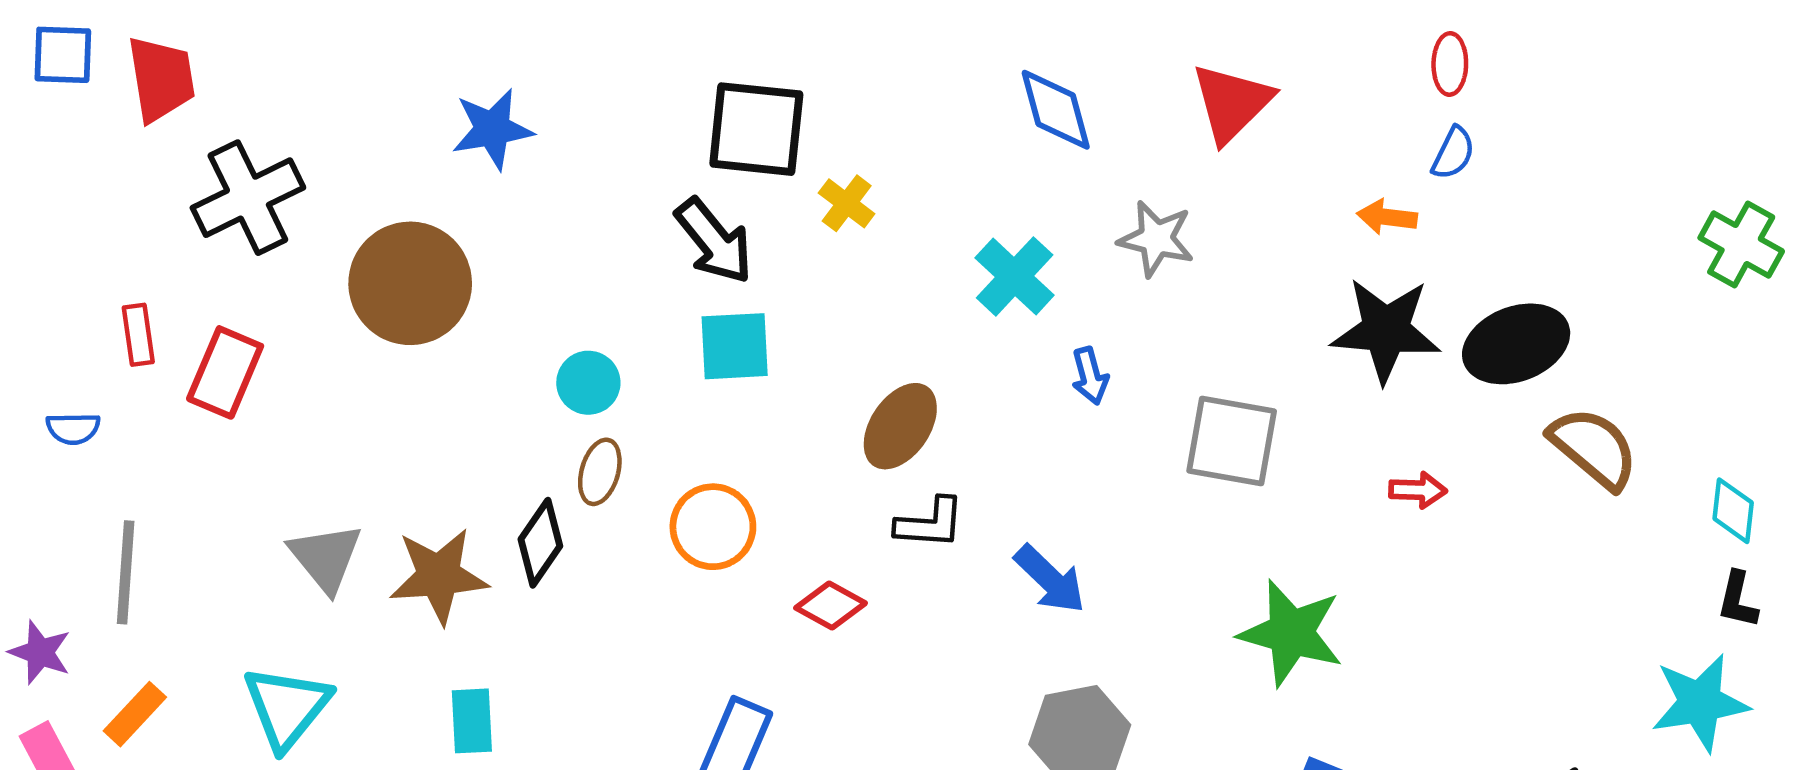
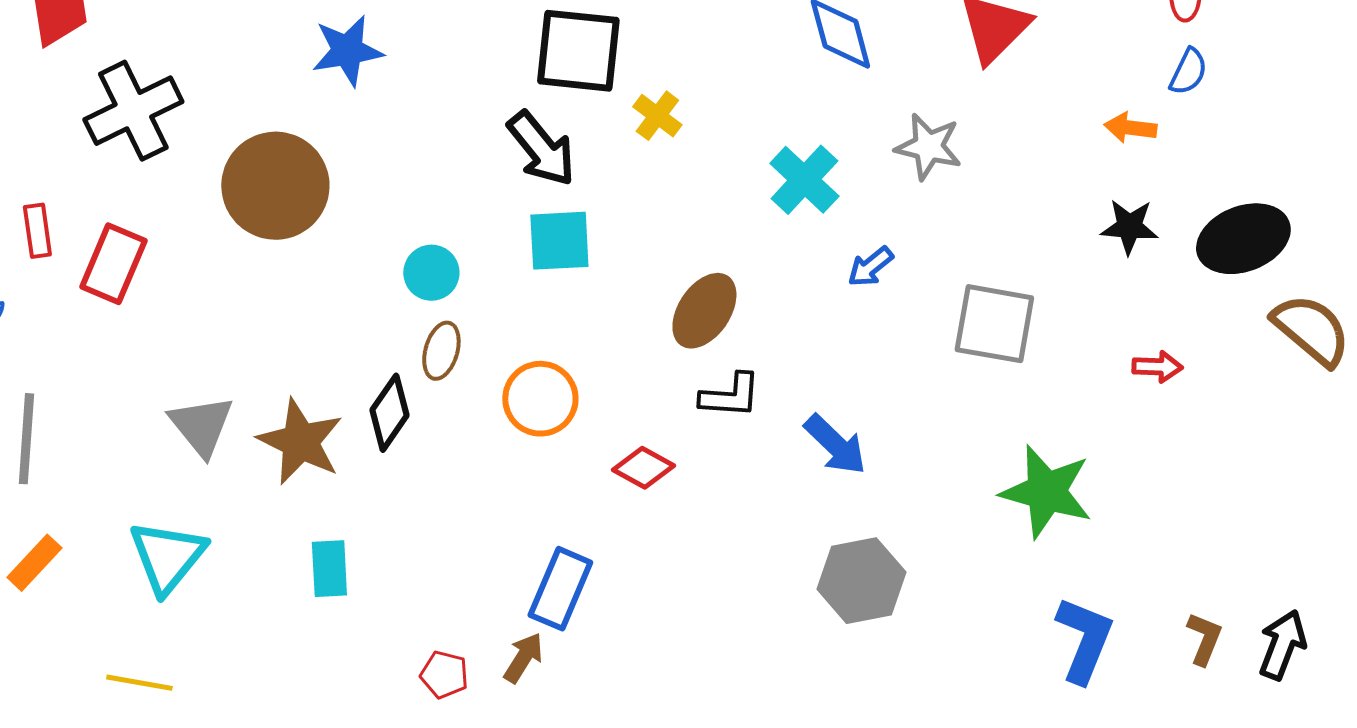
black star: (1386, 330) -> (1129, 227), size x0.6
blue arrow: (1090, 376) -> (870, 267), turned 66
brown star: (439, 576) -> (300, 442), turned 30

